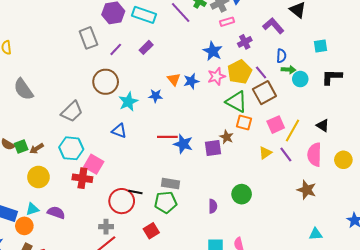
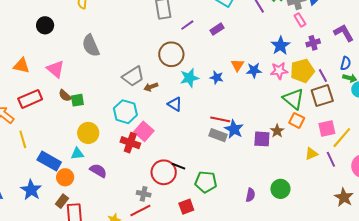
pink rectangle: (227, 22) -> (300, 20), turned 64
brown arrow: (37, 149) -> (151, 87), moved
gray rectangle: (170, 184) -> (218, 135), moved
cyan triangle: (32, 209) -> (77, 154), moved

